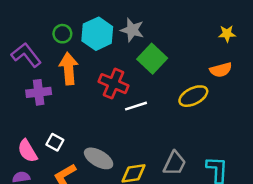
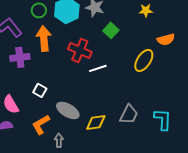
yellow star: (227, 34) -> (146, 10), moved
green square: (152, 59) -> (111, 30), size x0.7
yellow ellipse: (193, 96) -> (144, 60), turned -30
white square: (55, 142) -> (40, 90), moved

